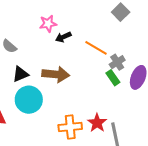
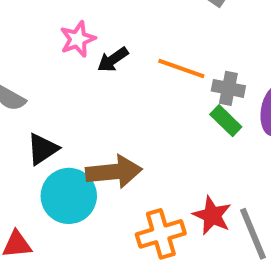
gray cross: (117, 62) -> (228, 88), turned -35
brown arrow: (56, 74) -> (114, 172), moved

